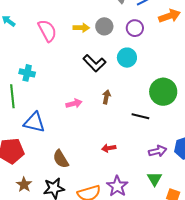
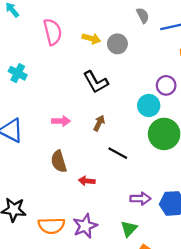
purple circle: (135, 28) -> (166, 85), moved
cyan circle: (127, 58) -> (149, 105), moved
black line: (140, 116) -> (118, 153), moved
brown semicircle: (61, 159) -> (59, 161), moved

